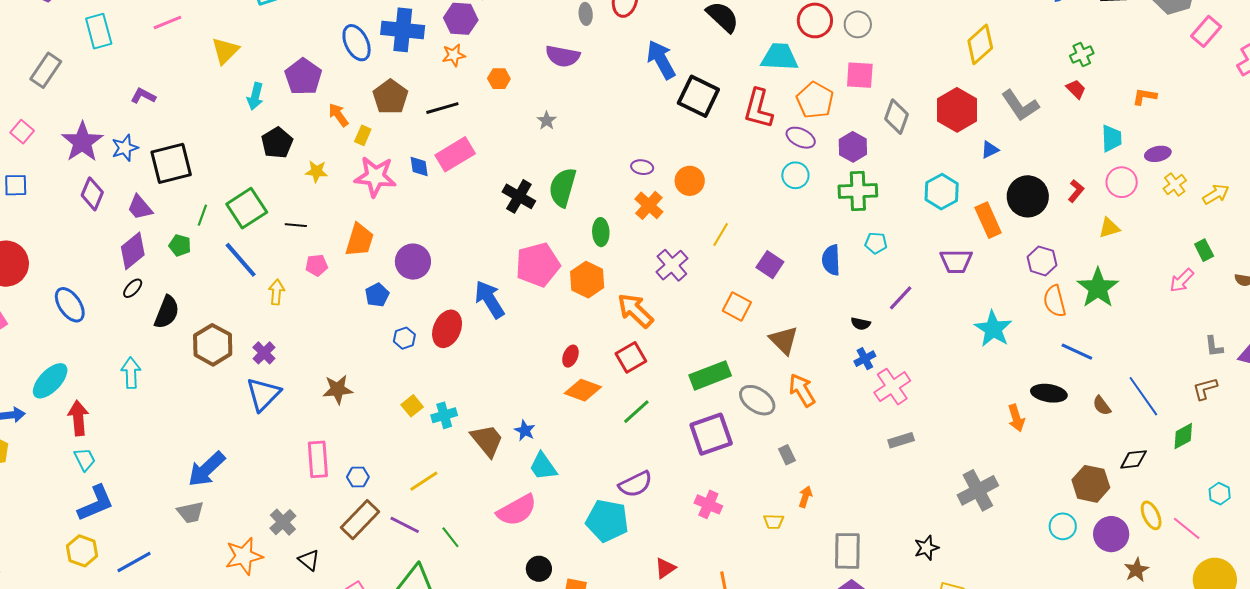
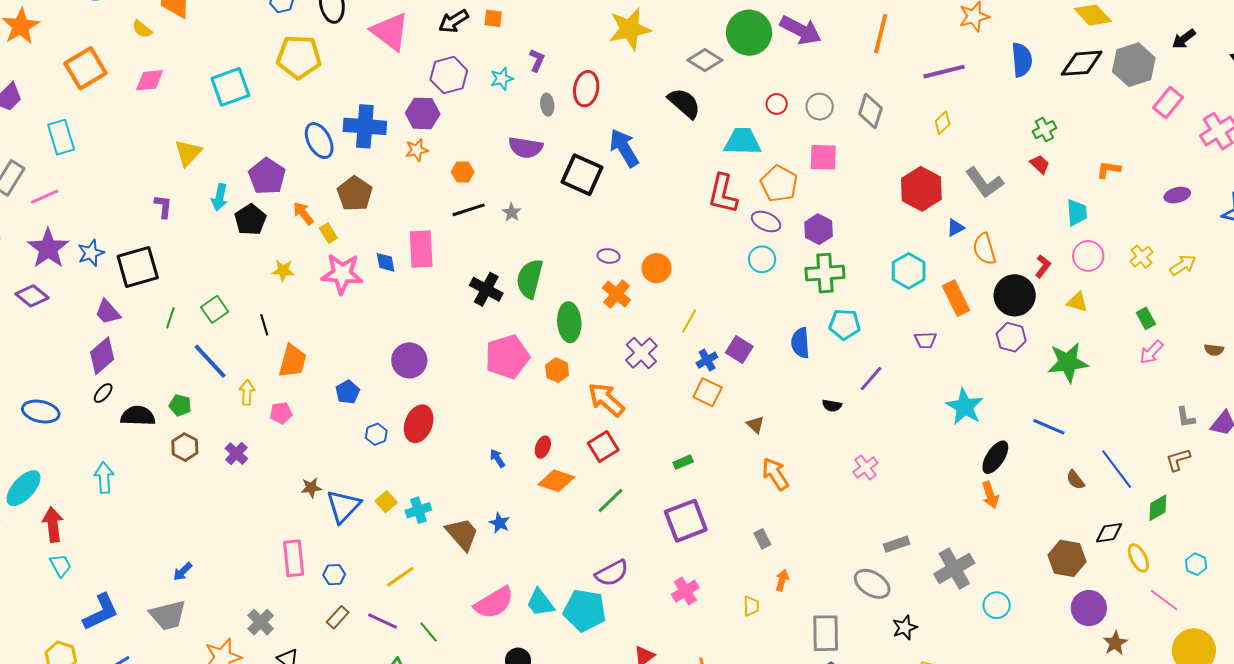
red circle: (815, 20) -> (777, 104), size x0.6
pink line: (167, 23) -> (45, 197), moved
yellow diamond: (980, 44) -> (943, 123), size x0.6
purple L-shape: (143, 96) -> (163, 206), moved, turned 70
black square: (698, 96) -> (582, 175), moved
black line: (442, 108) -> (469, 210), moved
gray diamond: (896, 117) -> (870, 111), moved
yellow rectangle: (363, 135) -> (328, 233), turned -54
black pentagon: (277, 143) -> (250, 220), moved
pink rectangle: (455, 154) -> (421, 249), turned -60
purple ellipse: (1158, 154) -> (1177, 195), moved
purple diamond: (92, 194) -> (32, 296), moved, turned -72
black circle: (1028, 196) -> (1015, 295), moved
green square: (247, 208) -> (215, 309), size x0.7
black line: (296, 225) -> (264, 325), turned 70
yellow triangle: (1109, 228) -> (1077, 302), turned 35
green ellipse: (601, 232) -> (569, 322), size x1.4
orange trapezoid: (359, 240) -> (293, 361), moved
cyan pentagon: (876, 243) -> (845, 324), size x1.4
green pentagon: (180, 245) -> (180, 405), moved
green rectangle: (1204, 250) -> (1146, 318), moved
purple trapezoid: (956, 261) -> (925, 340), size x0.7
purple circle: (413, 262) -> (409, 360), moved
pink pentagon: (317, 265) -> (281, 413), moved
orange hexagon: (587, 280) -> (557, 370), size x0.7
green star: (1098, 288) -> (1068, 362), turned 30
blue arrow: (489, 299) -> (497, 458), moved, size x0.5
orange semicircle: (1055, 301) -> (984, 249), moved
blue ellipse: (70, 305) -> (41, 412), turned -42
black semicircle: (167, 312) -> (138, 416), turned -108
brown triangle: (784, 340) -> (755, 425), size x0.6
brown hexagon: (213, 345) -> (185, 447), size x0.7
blue cross: (865, 359) -> (707, 360), moved
green rectangle: (710, 375) -> (683, 462), size x0.5
pink cross: (892, 387) -> (865, 467), size x0.7
brown star: (338, 389) -> (311, 488), size x0.7
black ellipse: (1049, 393) -> (995, 457), moved, turned -64
blue triangle: (263, 394) -> (343, 506), moved
gray ellipse: (757, 400) -> (872, 584), moved
gray rectangle: (901, 440) -> (897, 544), moved
cyan trapezoid: (543, 466) -> (540, 603), moved
blue arrow: (206, 469) -> (183, 572), size x0.5
blue L-shape: (96, 503) -> (101, 612), moved
pink cross: (708, 504) -> (685, 591), turned 36
gray trapezoid: (190, 512) -> (168, 615), size x1.4
yellow ellipse: (1151, 515) -> (1138, 558), moved
brown rectangle: (360, 520) -> (338, 617), size x0.6
yellow trapezoid: (774, 522) -> (751, 606), turned -90
cyan circle: (1063, 526) -> (997, 605), moved

